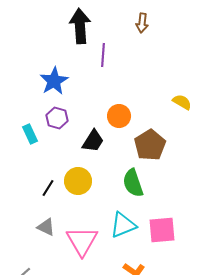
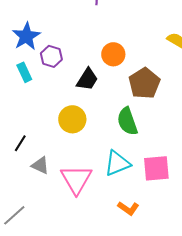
blue star: (54, 81) -> (26, 36), moved
black line: (48, 188) -> (20, 143), moved

